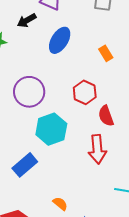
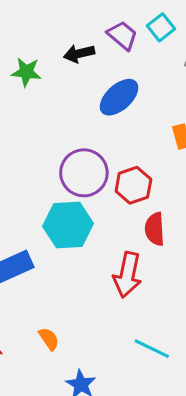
purple circle: (29, 92) -> (84, 173), moved

